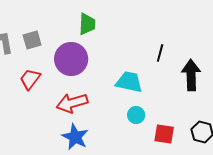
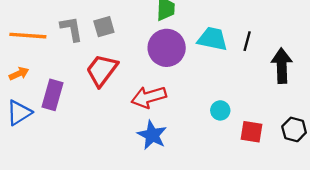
purple circle: (71, 59) -> (167, 48), moved
red trapezoid: (30, 79) -> (102, 70), size x1.4
cyan trapezoid: (129, 82) -> (212, 39), moved

